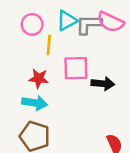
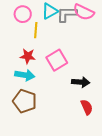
pink square: (76, 68) -> (57, 60), moved, turned -30
black arrow: (103, 84) -> (81, 82), moved

